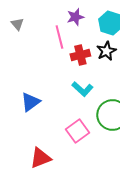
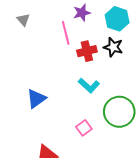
black star: (106, 51) -> (113, 47), turned -30
pink square: (77, 131) -> (84, 128), size x0.7

